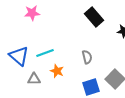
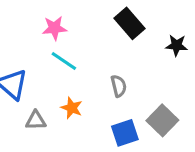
pink star: (32, 13) -> (54, 28), moved
cyan line: (45, 53) -> (64, 61), moved, turned 54

